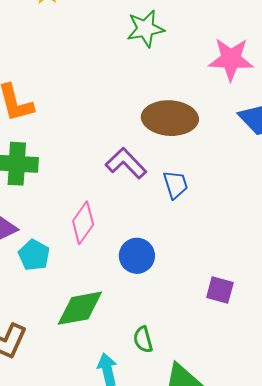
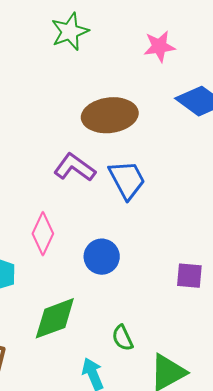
pink star: (231, 59) -> (159, 46), size x0.7
blue trapezoid: (175, 185) -> (127, 180), size x1.4

